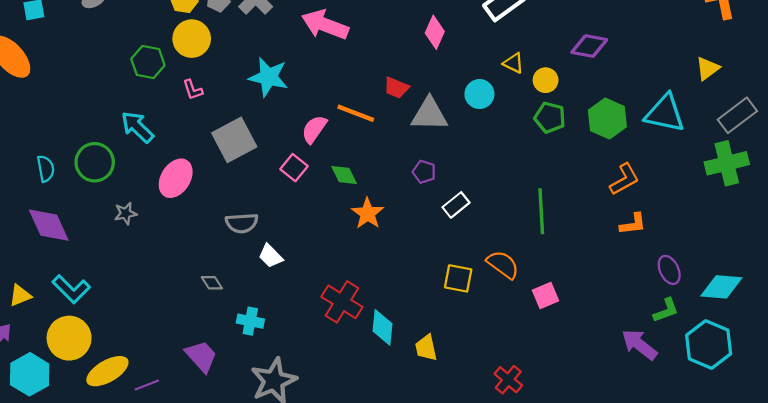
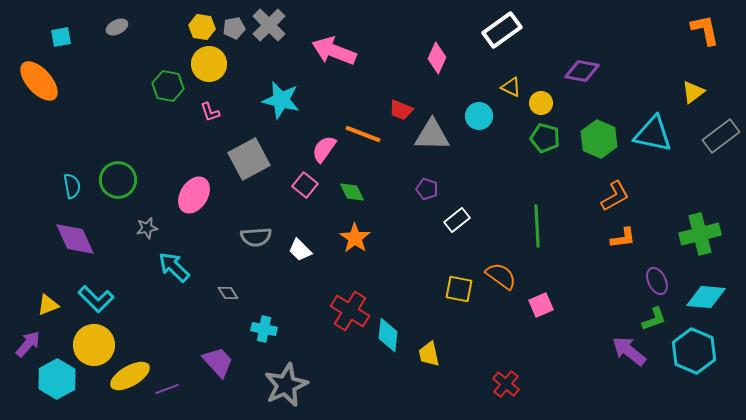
cyan arrow: (137, 127) -> (174, 267), moved
green cross: (727, 163) -> (700, 234), moved
orange star: (368, 213) -> (355, 238), moved
white trapezoid: (271, 256) -> (300, 250), moved

